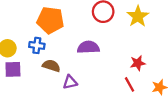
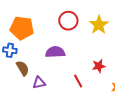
brown semicircle: (51, 66) -> (23, 68), turned 42
red line: (130, 84) -> (78, 81), moved

